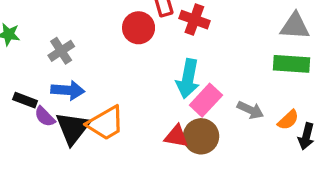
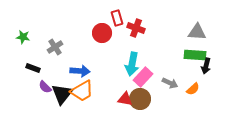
blue arrow: (68, 90) -> (80, 71), moved
black rectangle: (25, 100) -> (33, 68), moved
black arrow: (306, 136) -> (206, 66), moved

